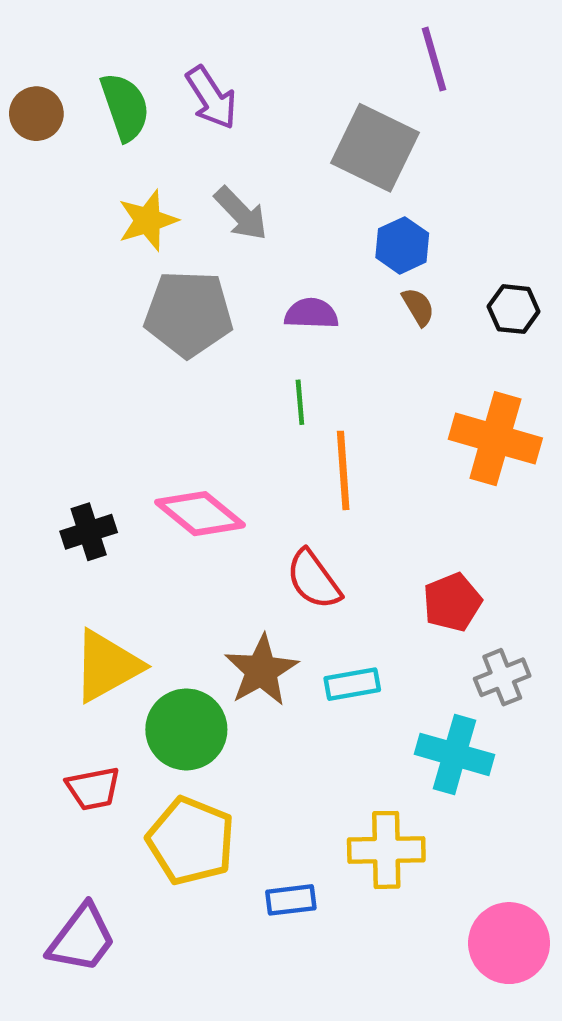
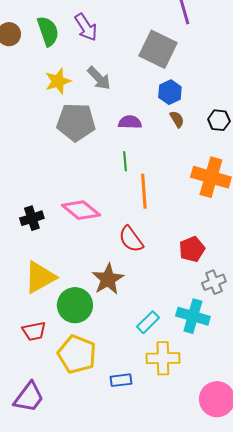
cyan rectangle: (352, 684) -> (148, 322), moved, turned -35

